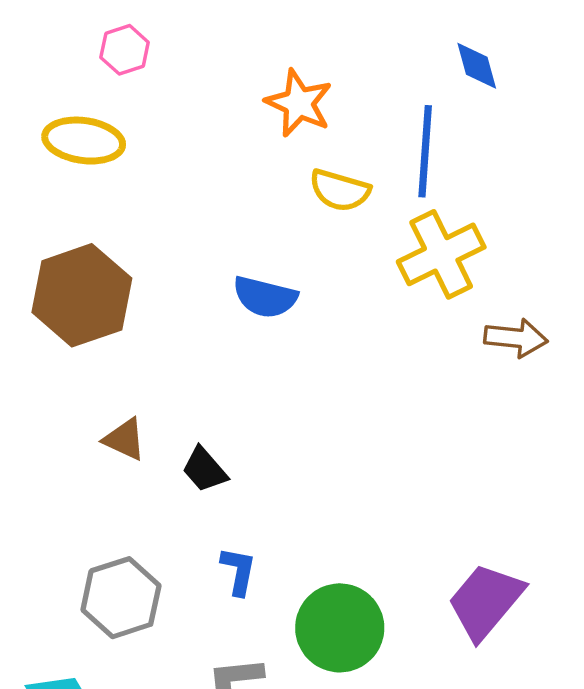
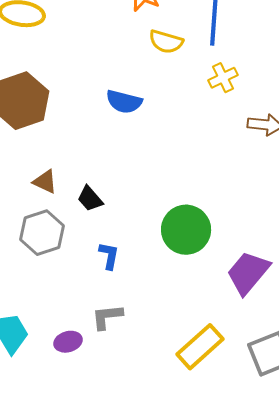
yellow cross: (441, 254) -> (223, 78), size x0.6
gray hexagon: (121, 598) -> (42, 233), moved
green circle: (340, 628) -> (186, 230), moved

